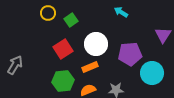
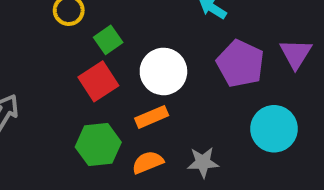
green square: (71, 20) -> (108, 40), moved
purple pentagon: (130, 54) -> (240, 64), moved, turned 30

